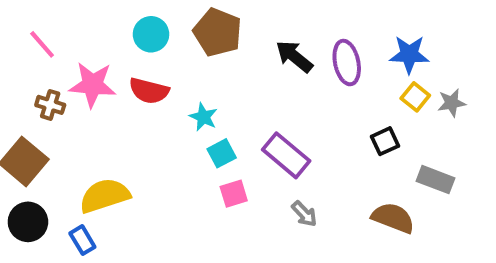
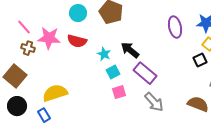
pink line: (42, 44) -> (24, 27), moved
black arrow: (294, 56) -> (130, 50), moved
black square: (385, 141) -> (200, 60), moved
gray arrow: (304, 214) -> (154, 102), size x1.5

